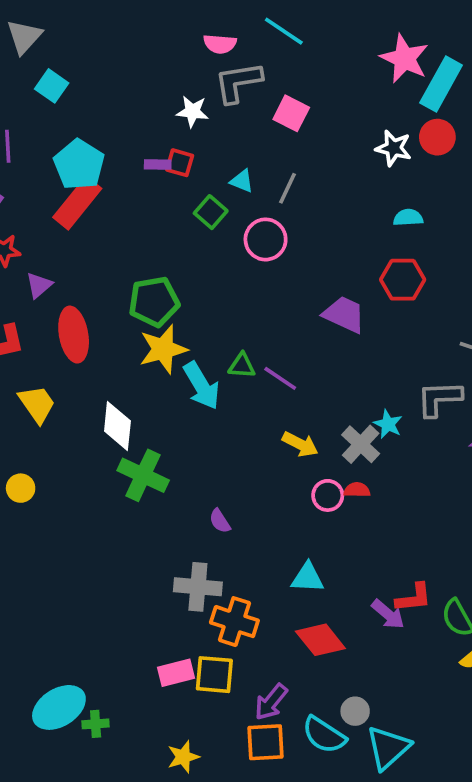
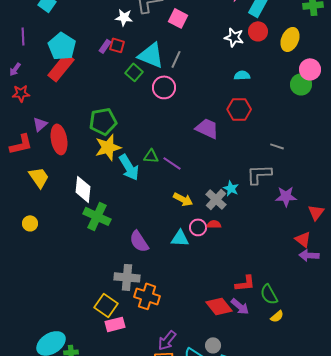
purple rectangle: (158, 165) -> (105, 46), turned -56
cyan triangle: (242, 181) -> (151, 55), size x2.0
purple triangle: (39, 285) -> (40, 124), moved
purple semicircle: (220, 521) -> (139, 241), size x1.6
cyan triangle: (308, 578) -> (180, 238), moved
purple arrow: (388, 614) -> (240, 306), moved
red diamond: (320, 640) -> (219, 306), moved
yellow square: (214, 675) -> (106, 305), moved, turned 30

